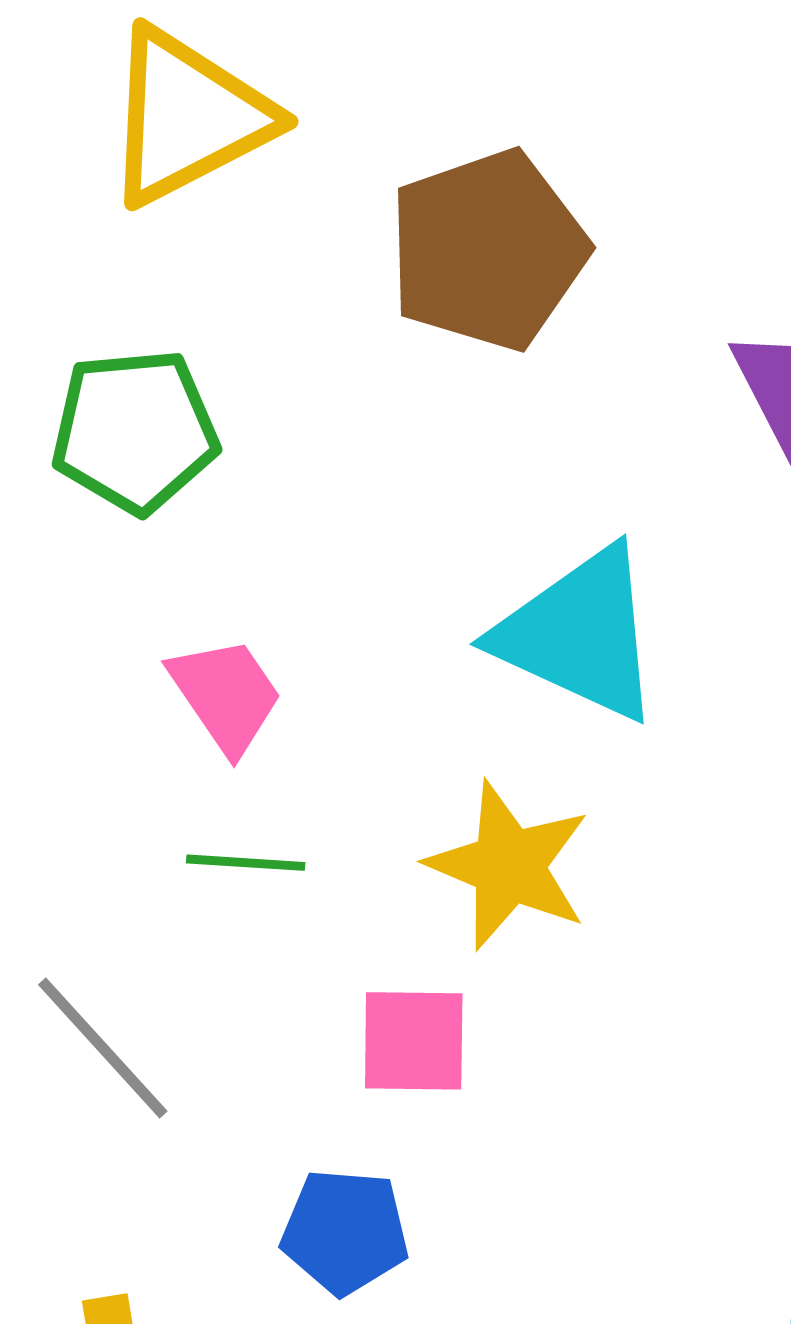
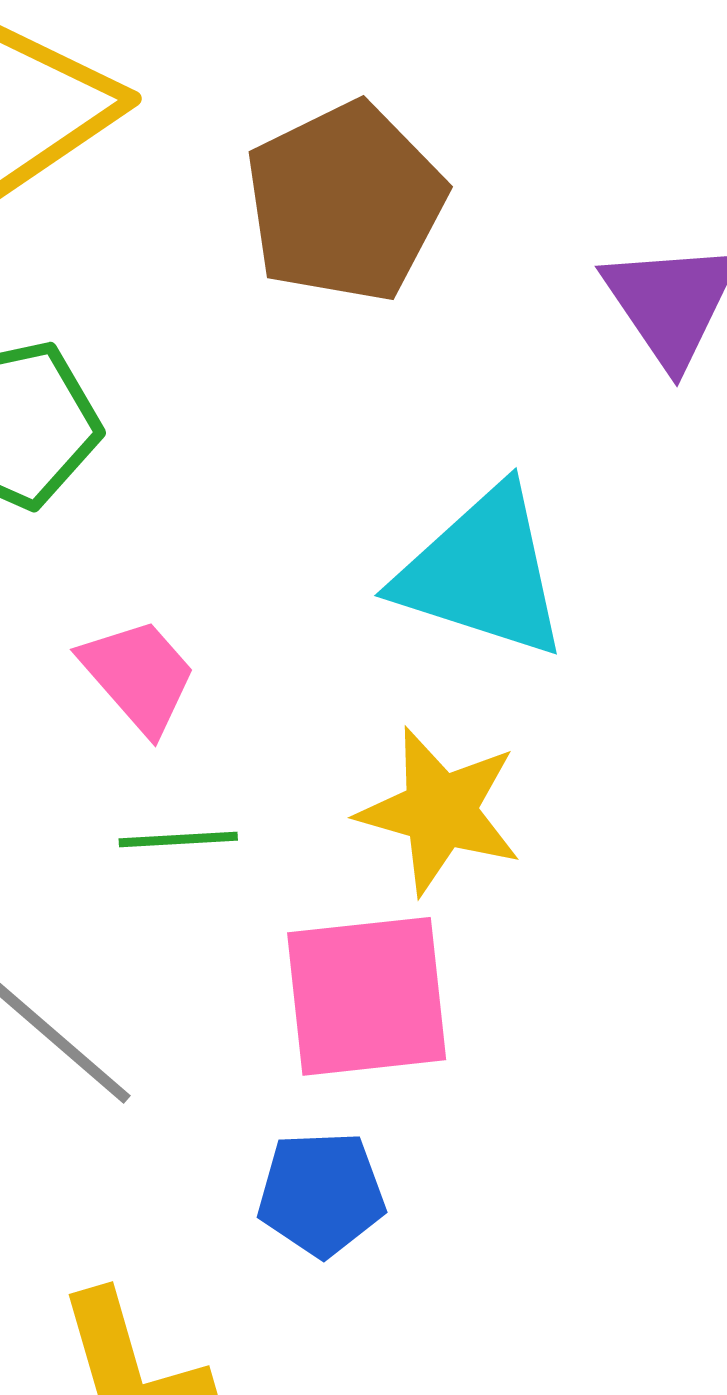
pink square: (414, 1041) -> (367, 996), size x1.5

